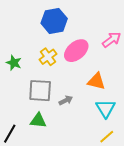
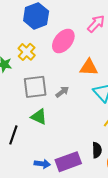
yellow cross: (48, 57) -> (27, 52), moved
green triangle: (38, 121) -> (39, 117), turned 30

